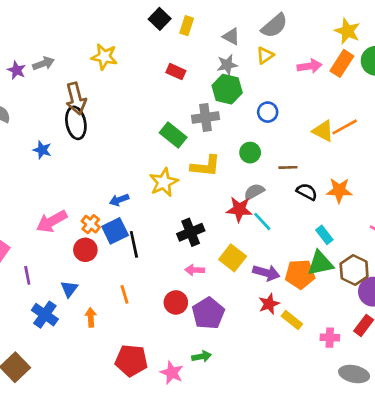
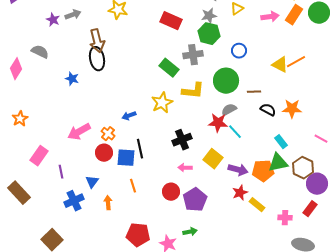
red rectangle: (176, 72) -> (171, 21), size x1.5
green circle: (250, 153) -> (226, 81), size x1.6
blue square: (115, 231) -> (126, 158), moved, turned 30
blue cross: (45, 315) -> (74, 201), turned 30

